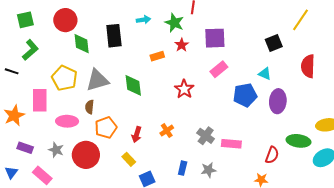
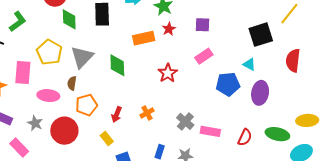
purple square: (215, 38) -> (202, 25), size x0.7
black square: (274, 43) -> (261, 35), size x1.4
orange rectangle: (157, 56) -> (144, 38), size x1.5
gray triangle: (97, 80) -> (82, 57), turned -35
red semicircle: (272, 155) -> (245, 137), moved

